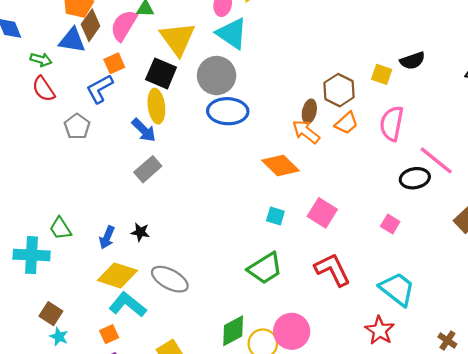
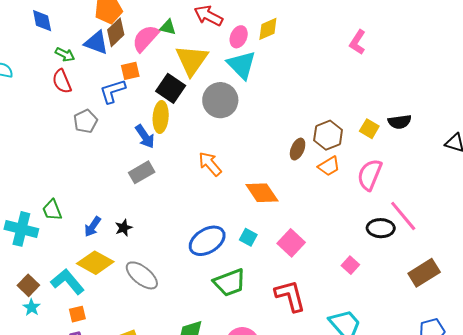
blue ellipse: (228, 111) -> (207, 241), moved, turned -45
orange arrow: (306, 132) -> (210, 164), moved
black star: (140, 232) -> (124, 228), turned 30
cyan L-shape: (128, 305) -> (68, 282), moved

